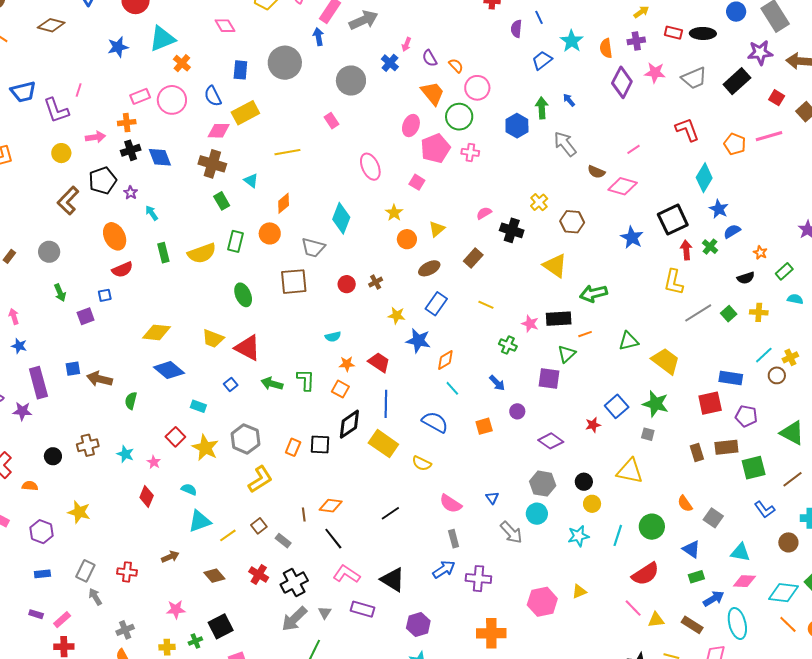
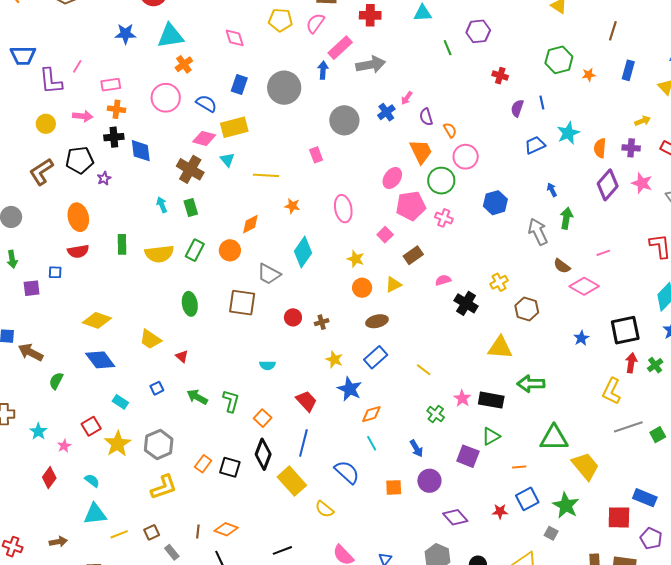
pink rectangle: (140, 96) -> (111, 85), moved
blue semicircle: (213, 96) -> (206, 104), turned 135
green arrow: (542, 108) -> (566, 218), moved
cyan triangle: (251, 181) -> (227, 160), moved
cyan arrow: (152, 213) -> (162, 205), moved
yellow star: (394, 213) -> (356, 259), turned -30
blue star: (632, 237) -> (581, 338), size x0.7
brown rectangle: (473, 258) -> (413, 255), moved
yellow triangle: (555, 266) -> (500, 348), turned -44
orange line: (585, 334) -> (519, 467), moved
green triangle: (628, 341) -> (554, 438), size x1.4
red triangle: (248, 348) -> (182, 356), size x0.5
orange star: (347, 364) -> (292, 206), moved
purple circle: (517, 411) -> (429, 481), size x1.5
black diamond: (349, 424) -> (263, 454), turned -48

